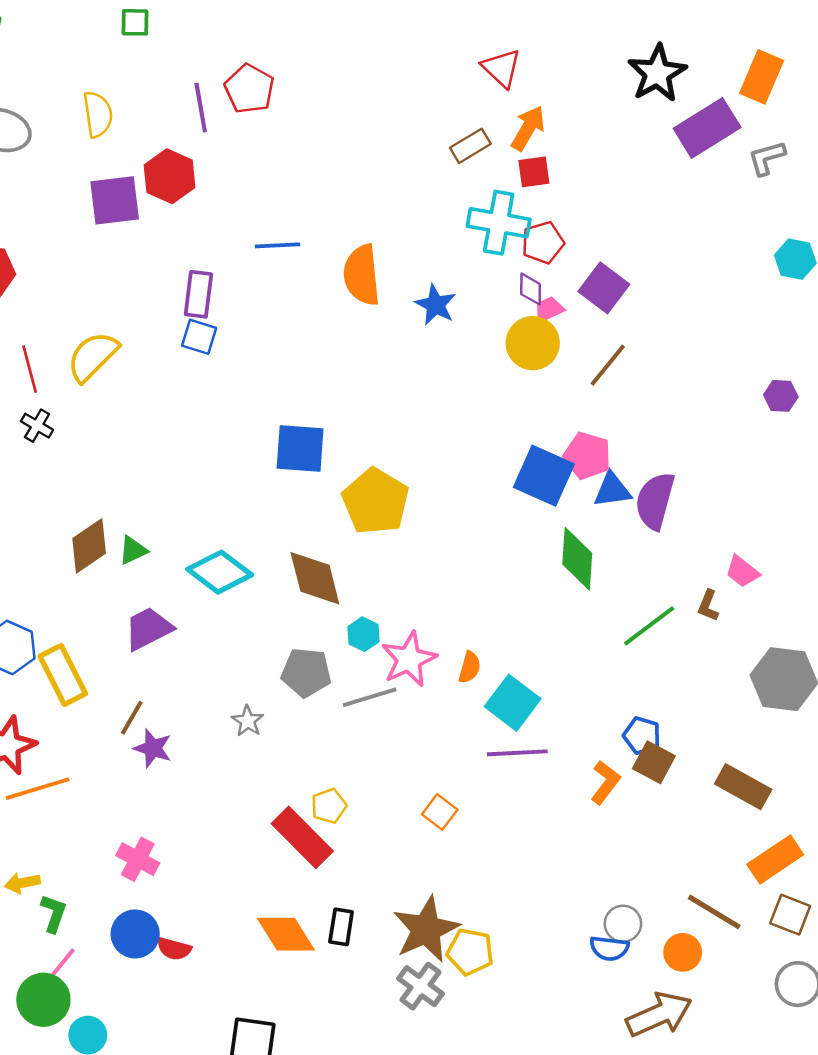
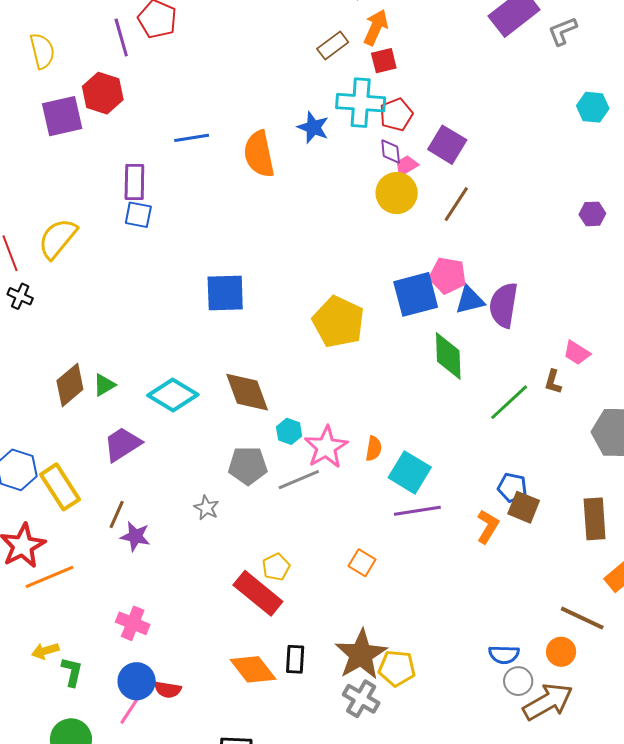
blue star: (436, 305) -> (313, 127), moved
blue square: (544, 476) -> (416, 294), turned -33
yellow pentagon: (376, 501) -> (338, 322), moved
brown rectangle: (743, 787) -> (595, 519), turned 63
gray circle: (623, 924) -> (518, 681), moved
pink line: (61, 965) -> (130, 710), moved

